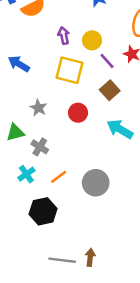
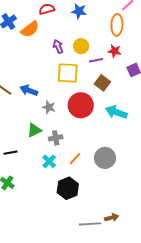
purple line: (107, 61) -> (96, 60), turned -48
blue arrow: (19, 64) -> (29, 90), moved
red circle: (78, 113) -> (81, 105), size x1.6
gray cross: (40, 147) -> (56, 138), turned -32
brown arrow: (90, 257) -> (112, 218), turned 80

